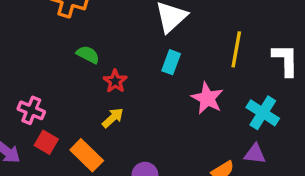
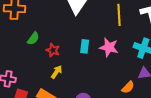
green semicircle: (88, 55) -> (33, 39), turned 112
cyan rectangle: (171, 62) -> (85, 46), moved

